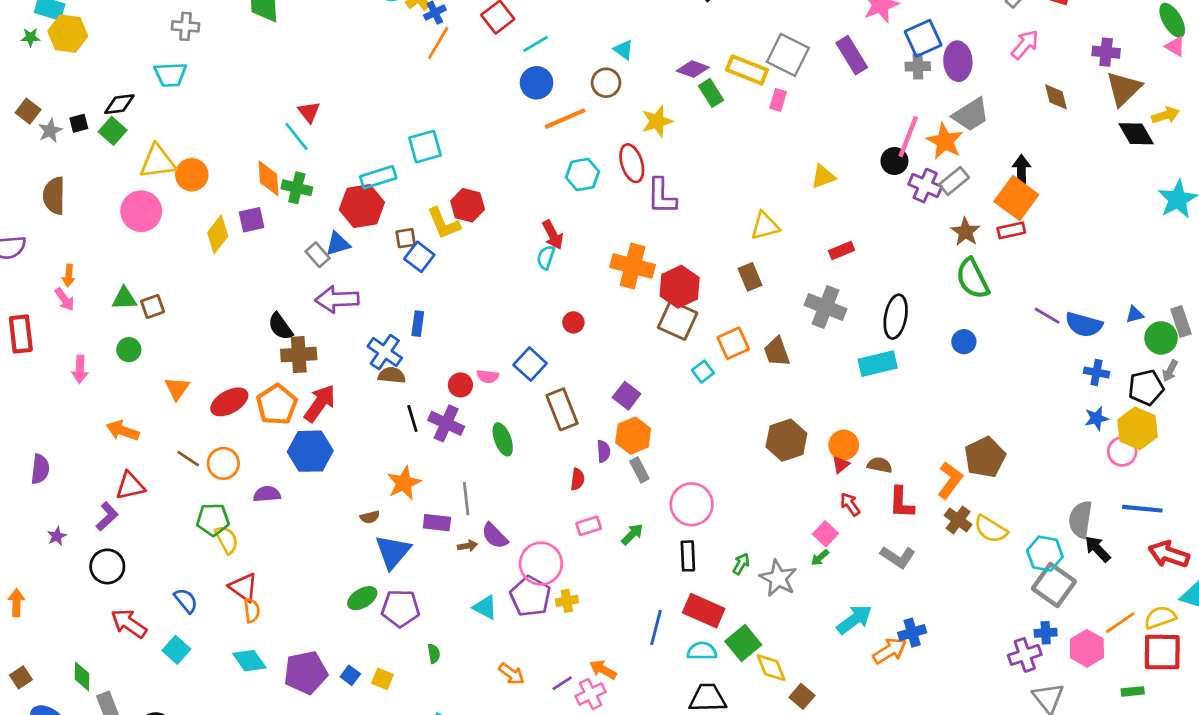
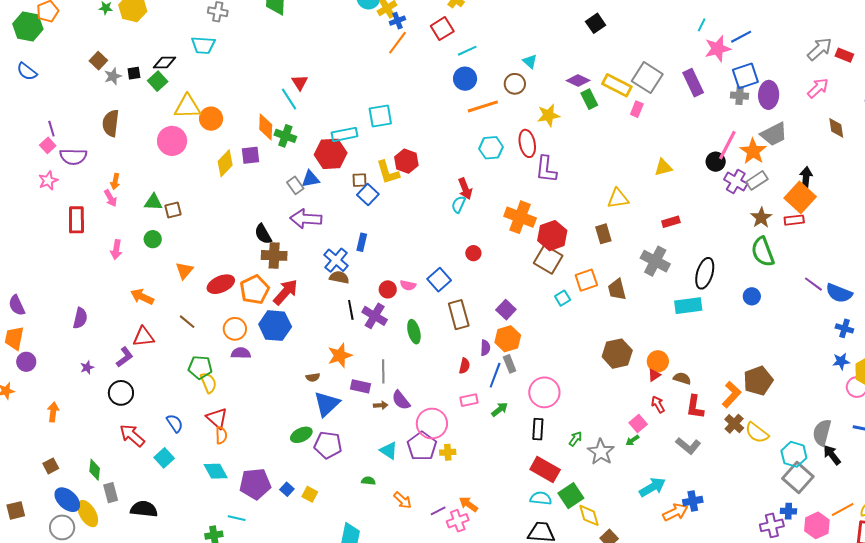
orange circle: (223, 463) -> (235, 329), moved
blue line: (656, 627) -> (495, 375), moved
green semicircle: (434, 654) -> (368, 481), moved, turned -80

